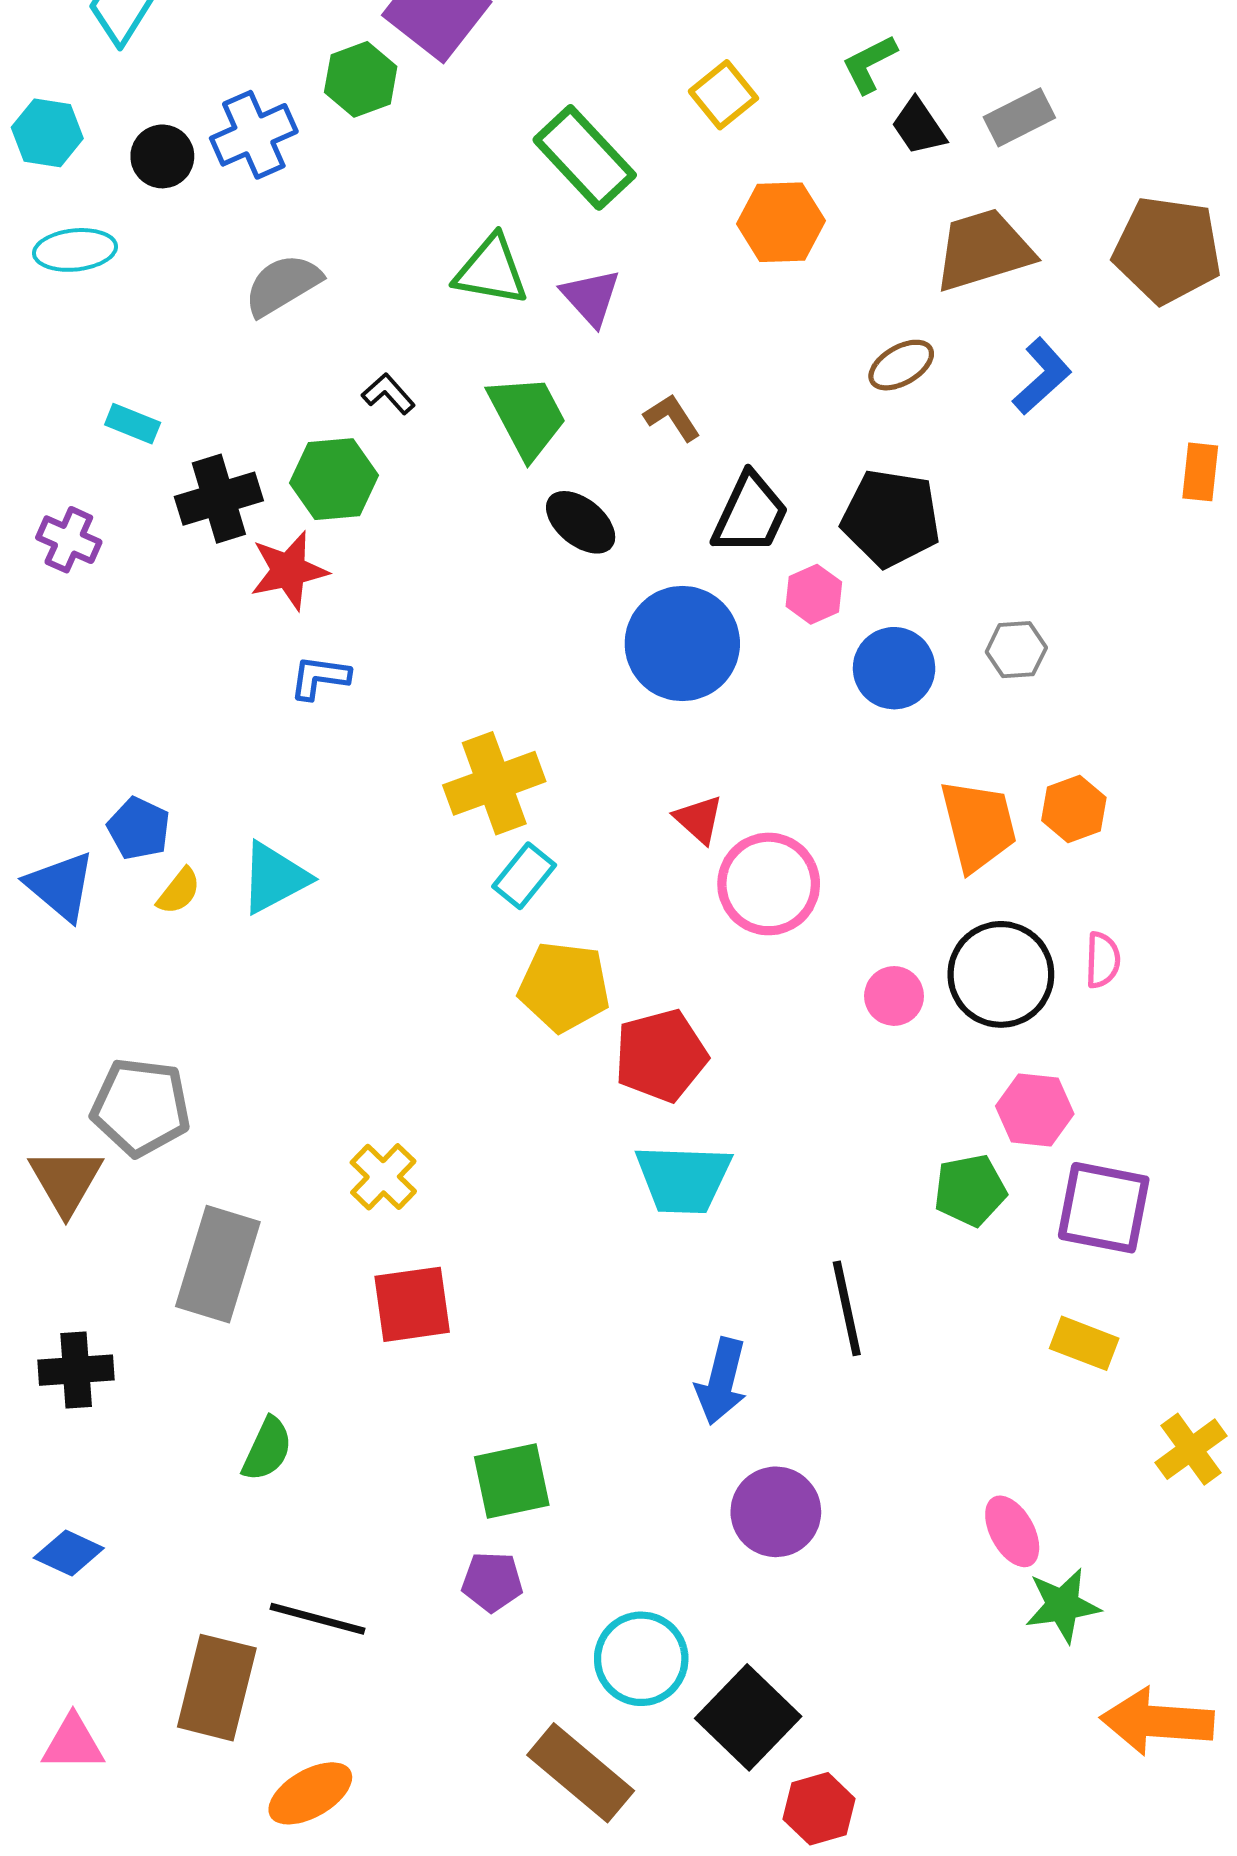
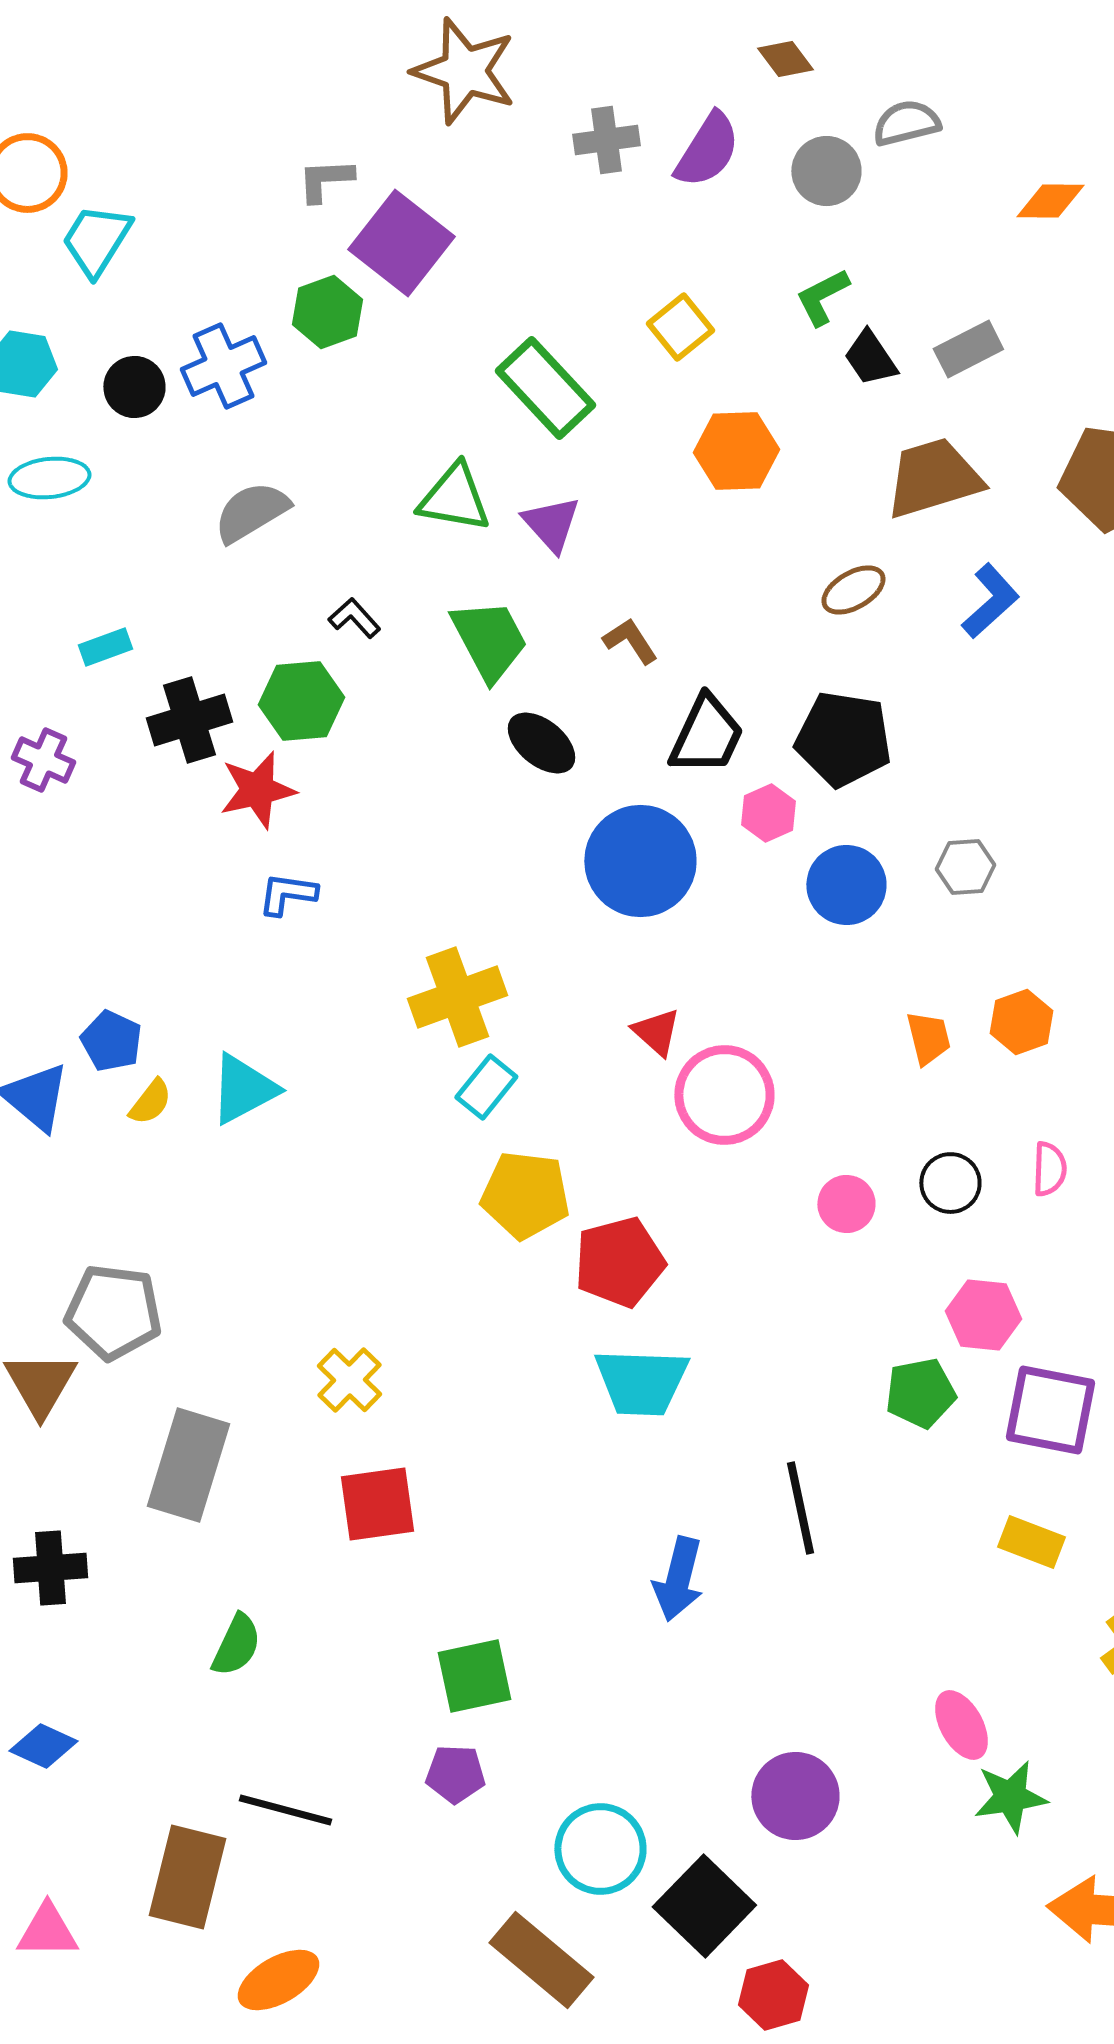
cyan rectangle: (133, 424) -> (105, 647), turned -42
orange trapezoid: (978, 825) -> (928, 1038), size x0.6
black circle: (1001, 974) -> (950, 1183), size x0.6
purple circle: (776, 1512) -> (795, 1796), moved

